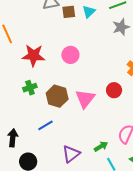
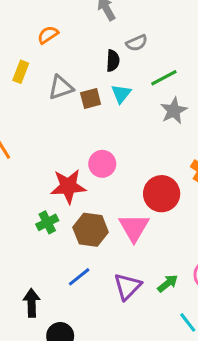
red star: (33, 55) -> (68, 186), moved
red circle: (114, 90) -> (162, 194), moved, size x1.5
green arrow: (101, 146) -> (168, 283), moved
purple triangle: (71, 154) -> (127, 286), moved

